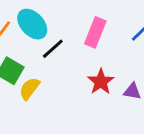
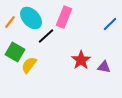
pink rectangle: (95, 32) -> (64, 17), moved

